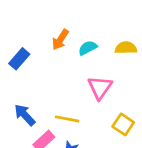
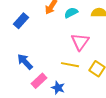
yellow line: (67, 119) -> (70, 65), moved

